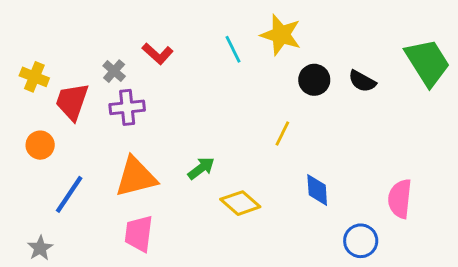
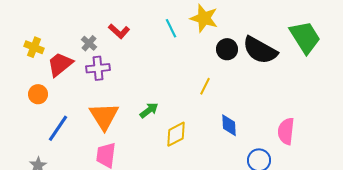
black semicircle: (362, 81) -> (260, 50), size x1.8
red trapezoid: (72, 102) -> (60, 64), turned 32
orange triangle: (136, 177) -> (104, 116), turned -48
yellow diamond: (240, 203) -> (176, 134), turned -68

